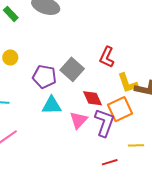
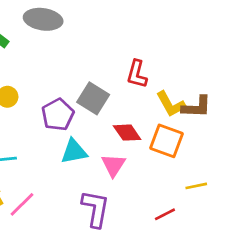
purple pentagon: (44, 77) -> (58, 115), turned -30
orange square: (120, 109) -> (167, 141), turned -35
purple L-shape: (104, 123) -> (96, 209), moved

